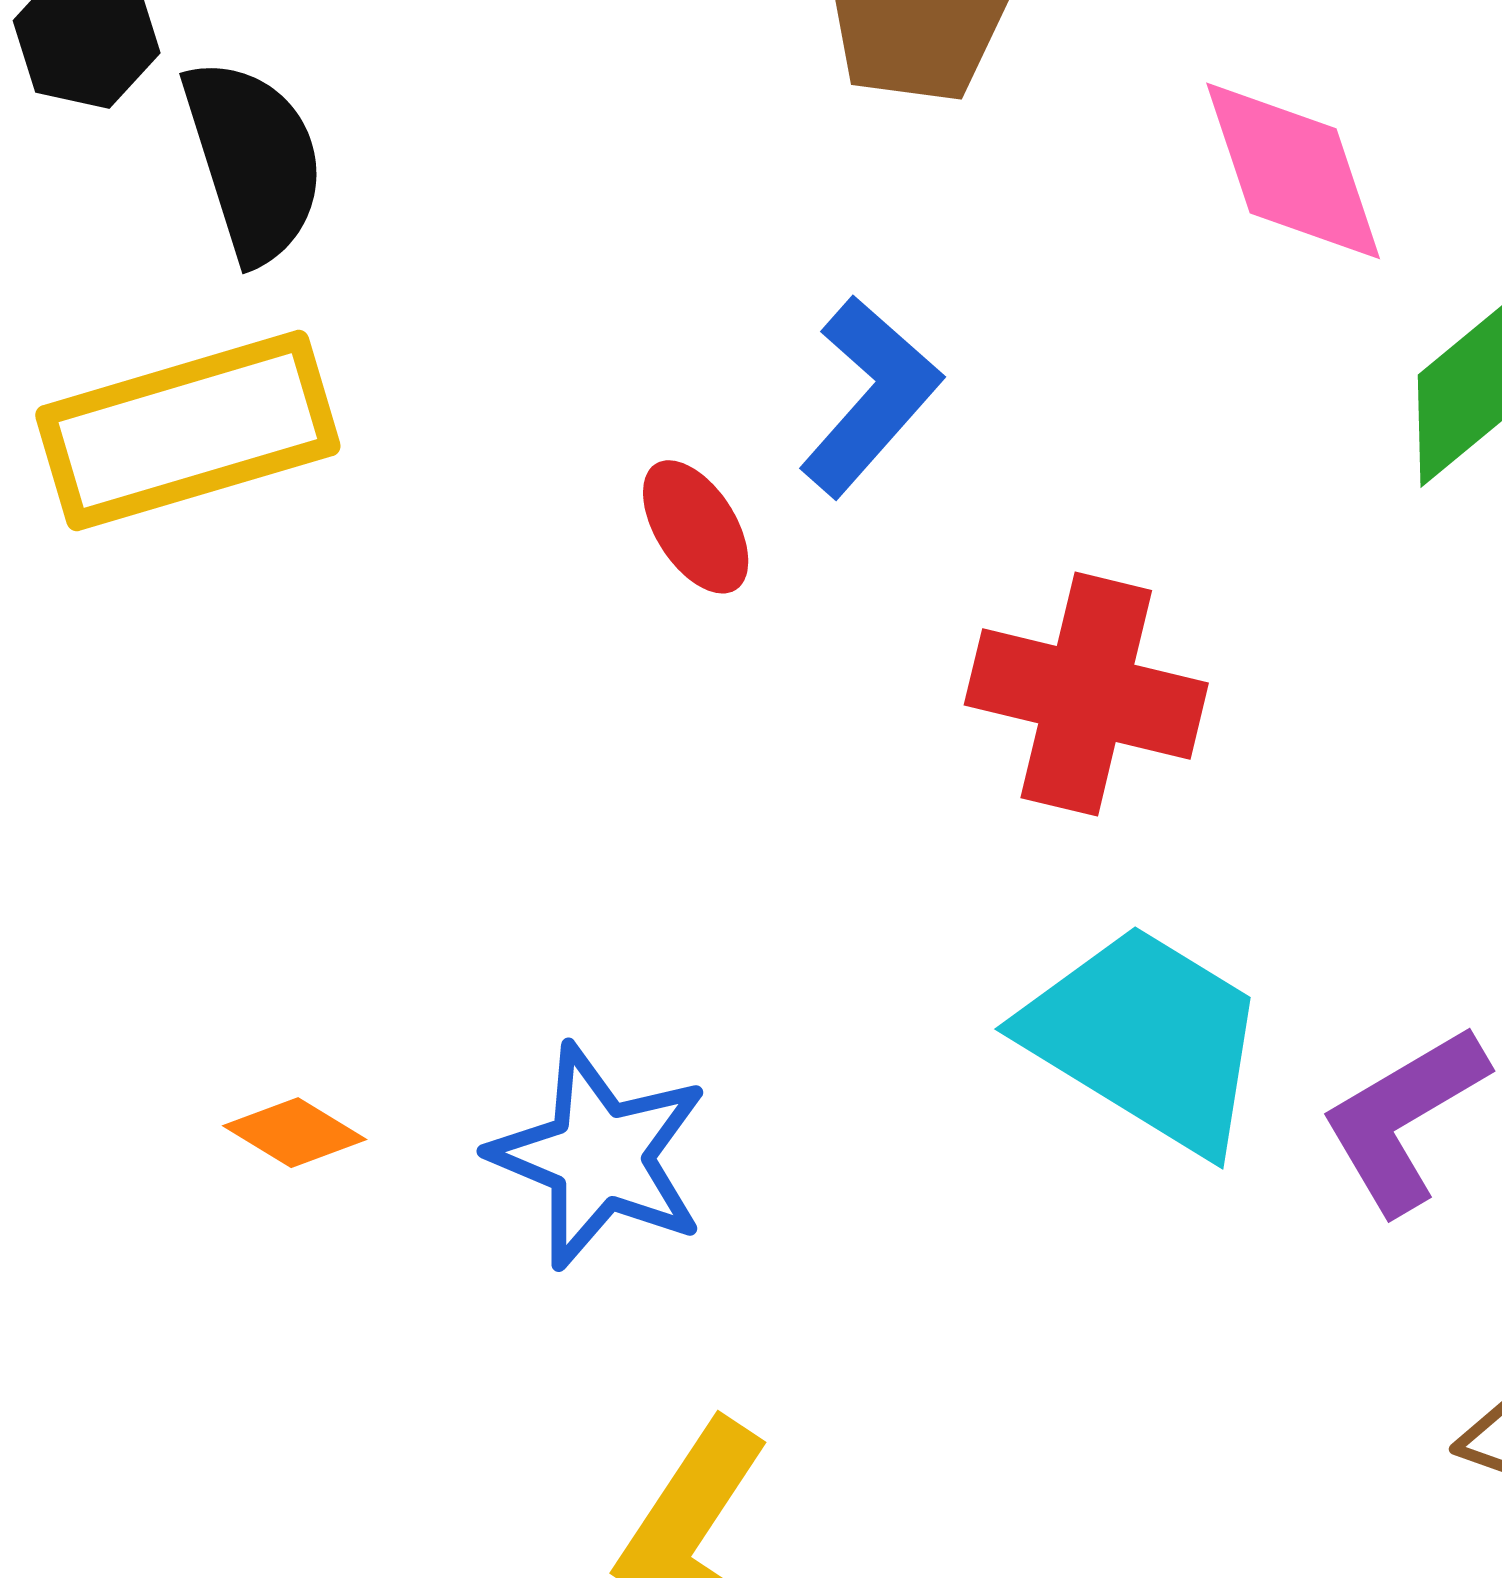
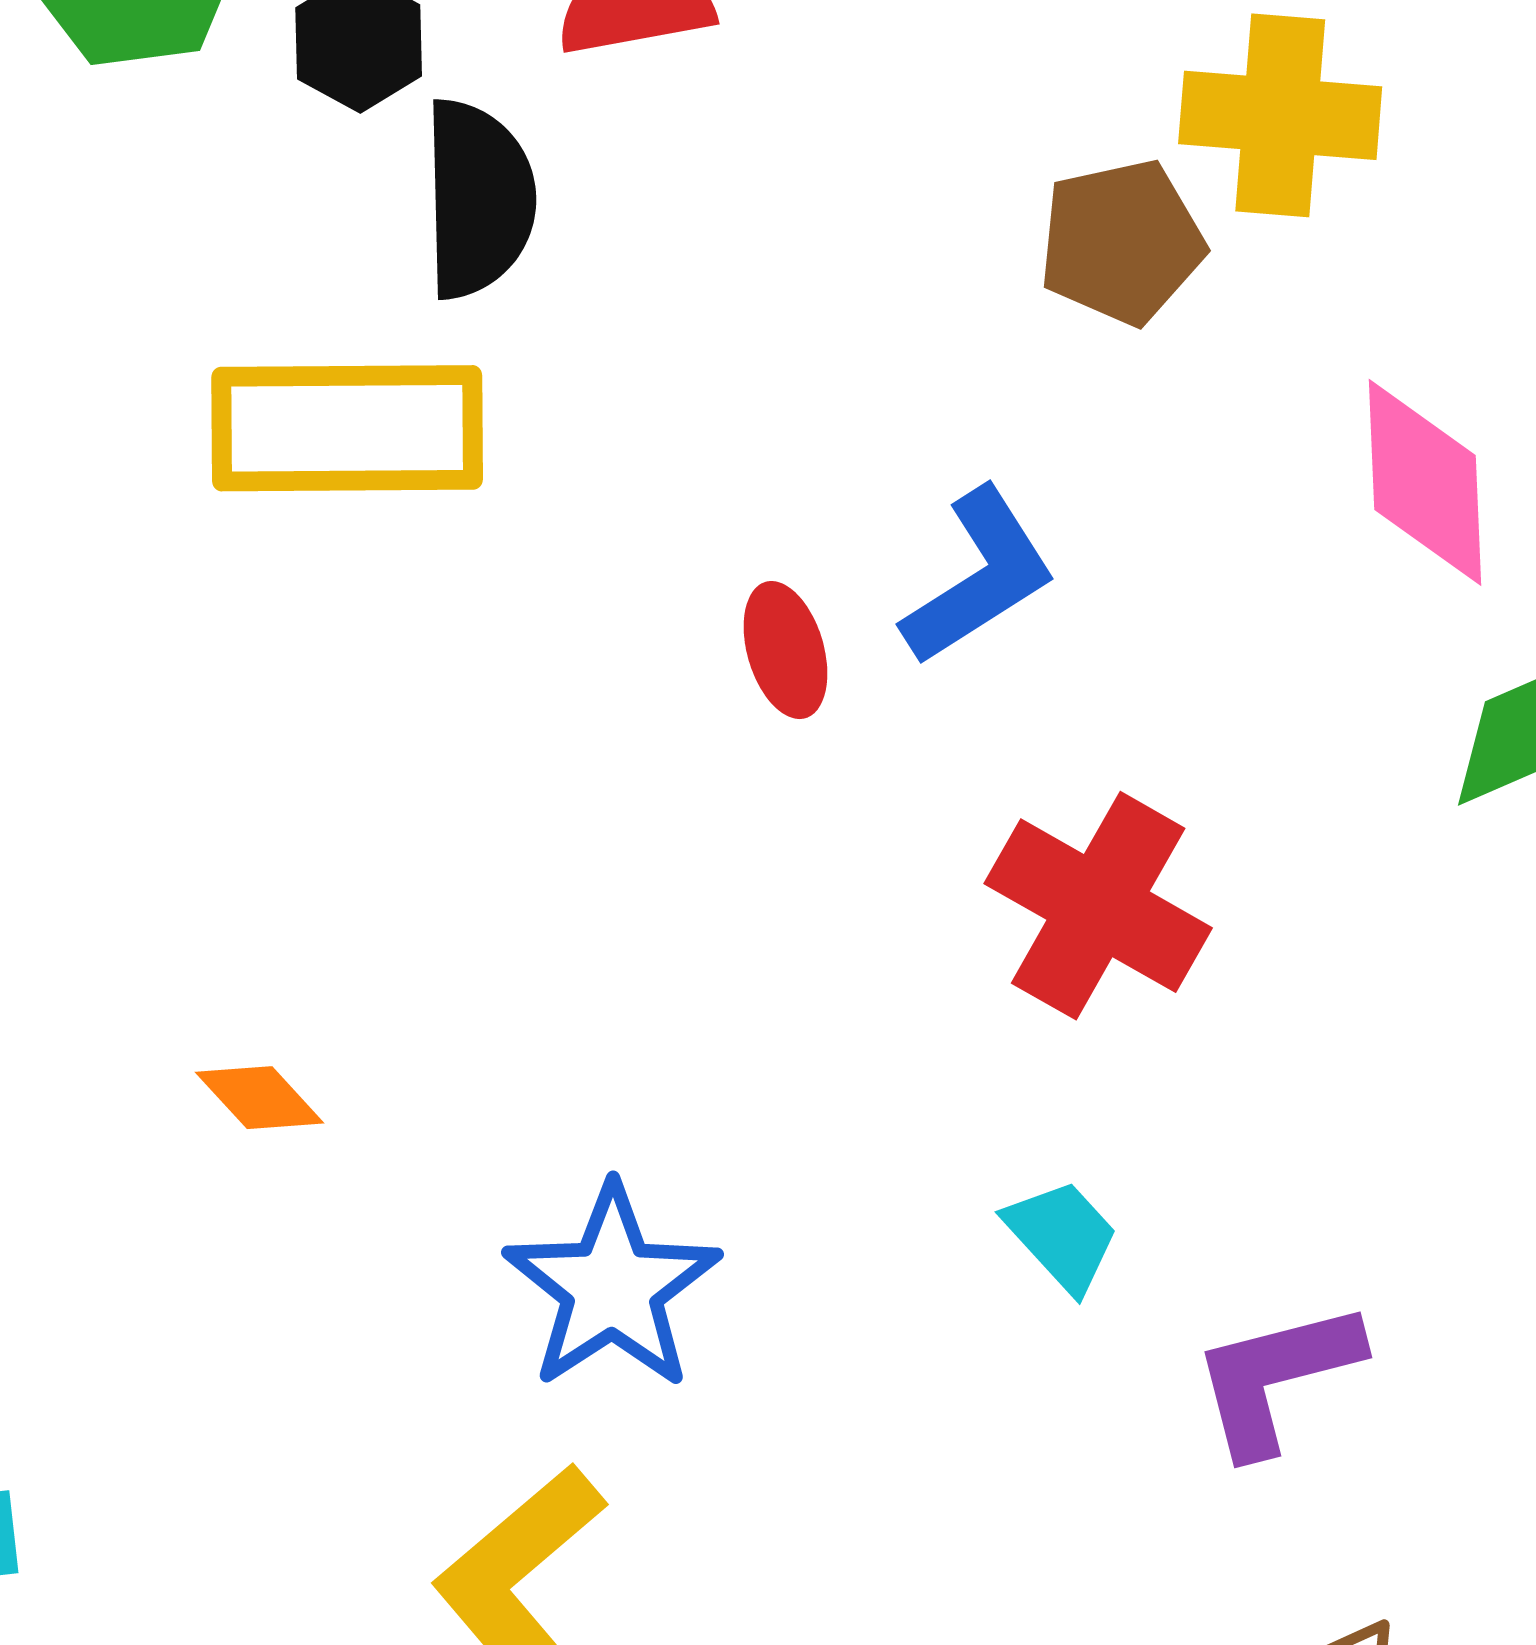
cyan trapezoid: (1146, 1038) -> (1062, 1236), size x0.5
blue star: (599, 1156) -> (612, 1287), moved

